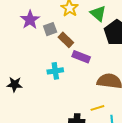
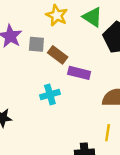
gray square: (50, 29) -> (36, 44), turned 32
yellow line: (97, 108) -> (108, 133), turned -56

